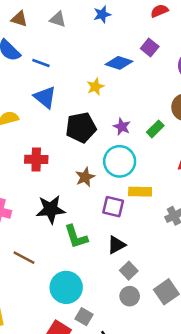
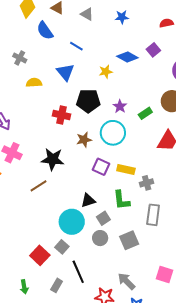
blue line: (41, 63) -> (76, 46), moved
red cross: (36, 159) -> (62, 115), moved
yellow rectangle: (140, 192) -> (126, 169), moved
green L-shape: (76, 237) -> (121, 200), moved
black triangle: (116, 245) -> (88, 200), moved
brown line: (24, 258) -> (39, 186), moved, turned -72
cyan circle: (66, 287) -> (72, 222), moved

